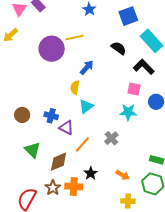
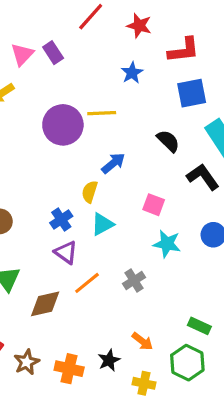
pink square: (134, 89) -> (154, 205), moved
blue cross: (51, 116) -> (61, 220), moved, turned 32
black star: (91, 173) -> (109, 360), moved
orange cross: (74, 187) -> (69, 369), moved
brown star: (53, 188) -> (27, 362), moved

